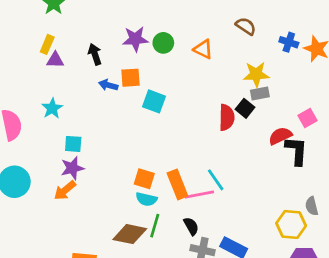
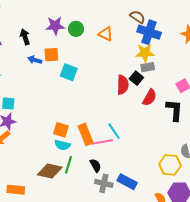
blue cross: (289, 42) -> (149, 32), moved, size x1.6
red semicircle: (280, 136) -> (150, 98), moved, turned 144

